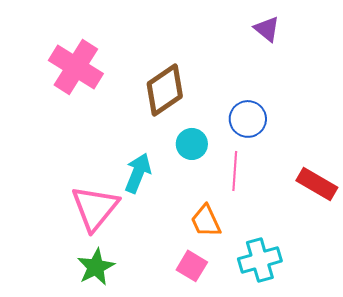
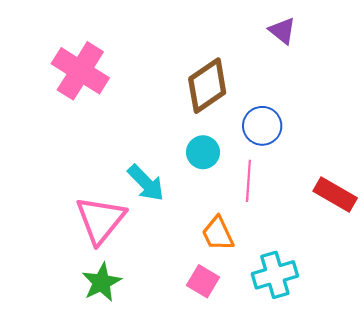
brown diamond: (165, 90) -> (207, 86), moved
cyan arrow: (138, 173) -> (146, 183), turned 114

